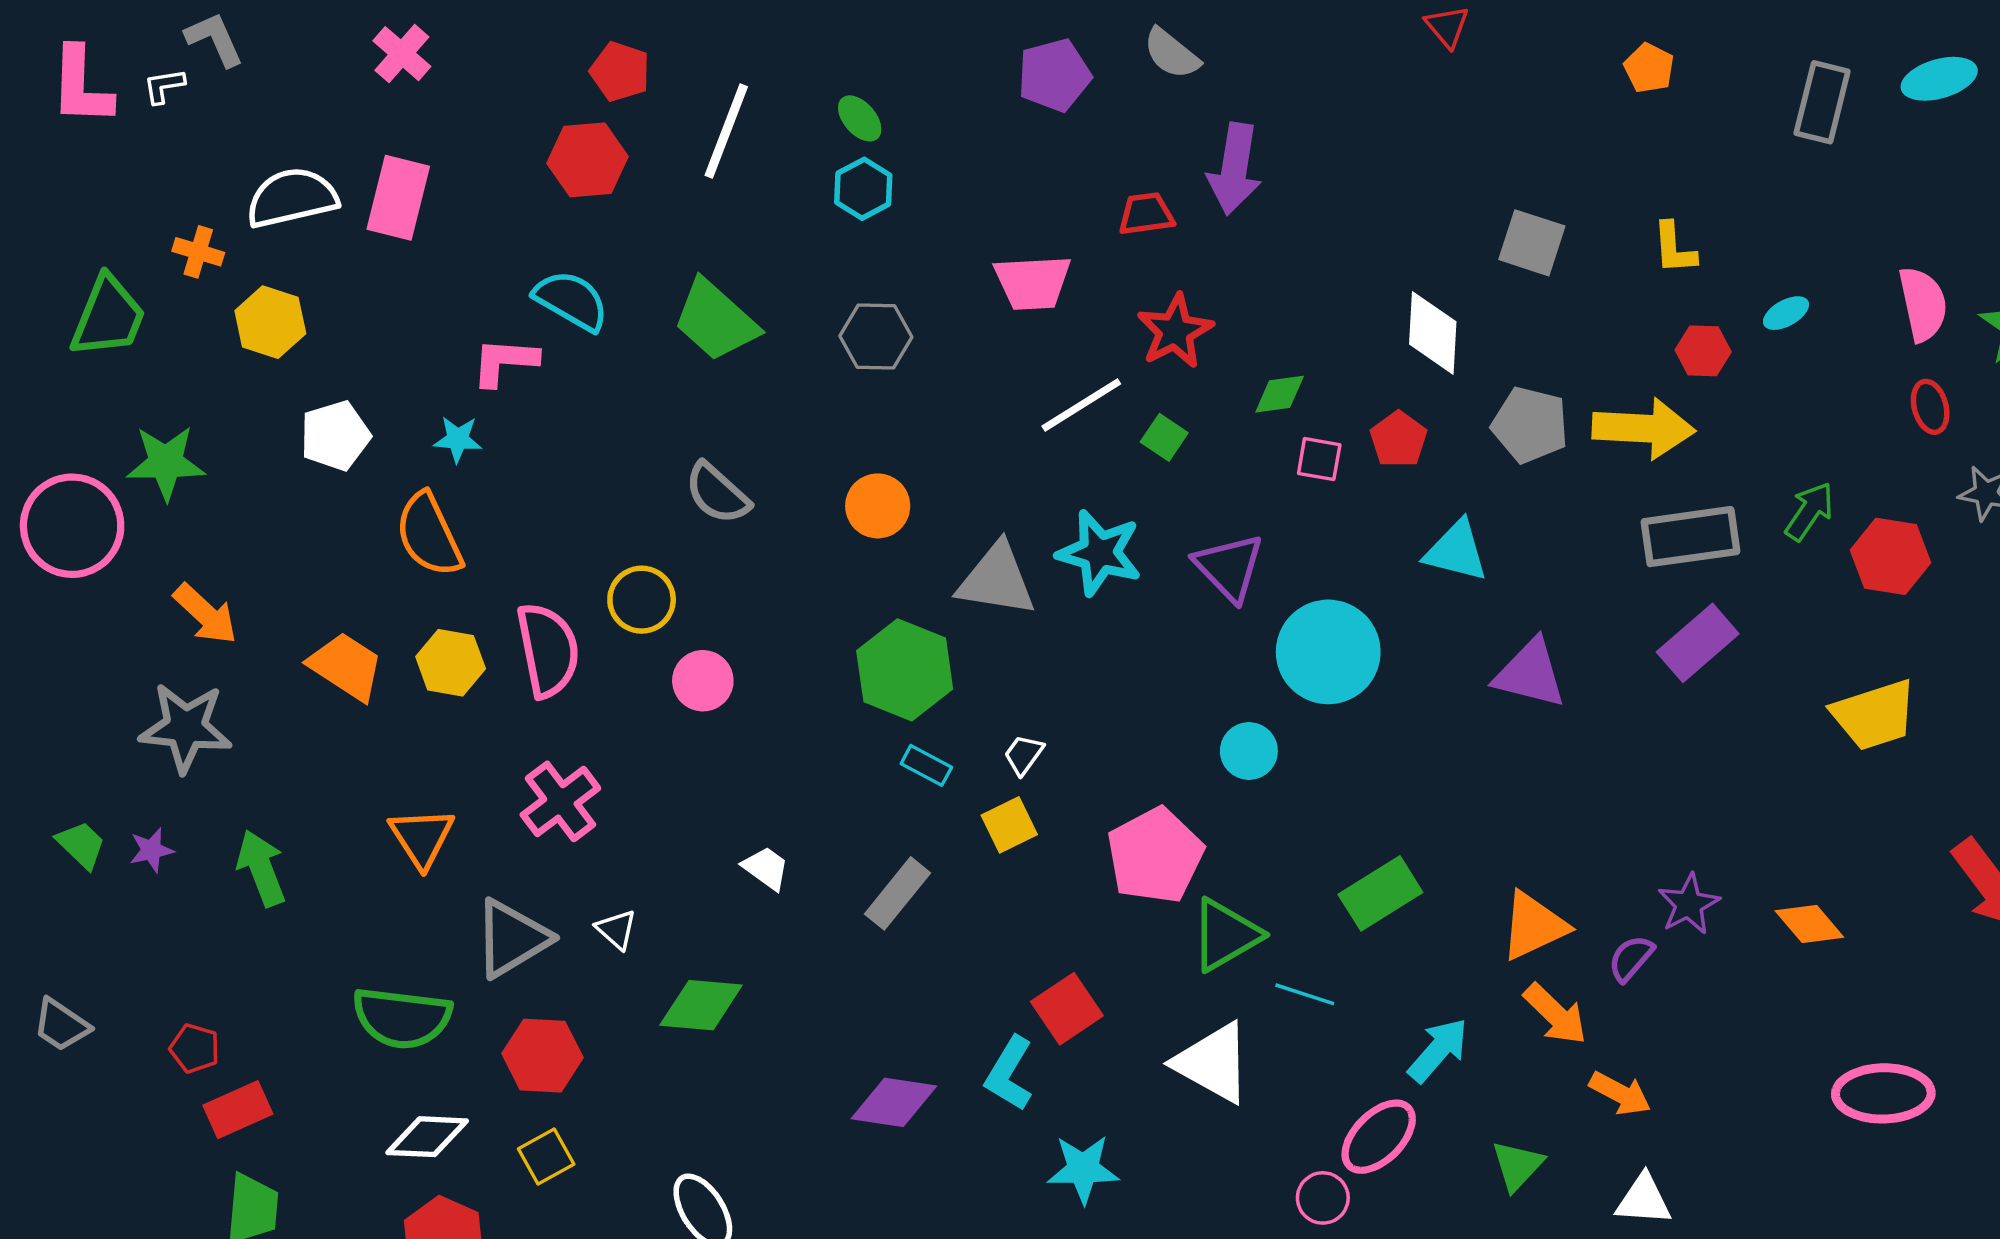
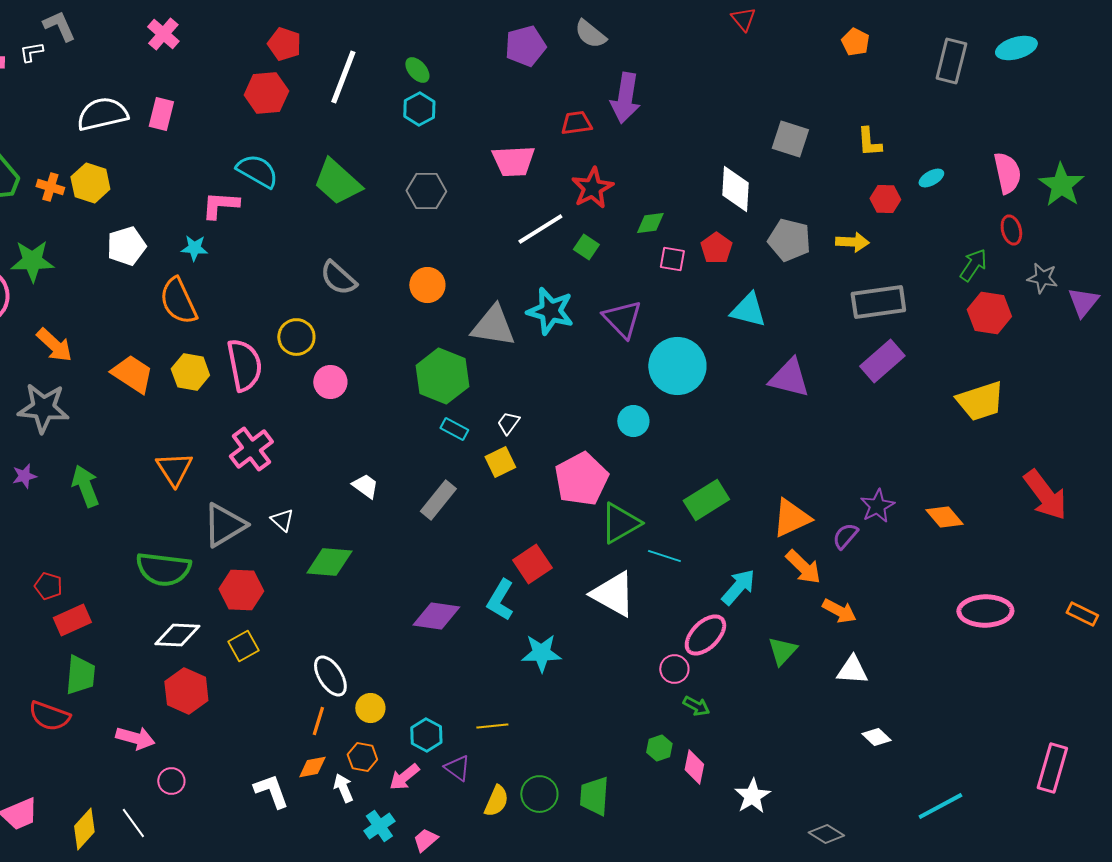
pink rectangle: (398, 198) -> (161, 114), size x0.7
orange cross: (198, 252) -> (50, 187), moved
yellow arrow: (1644, 428) -> (852, 242), size x0.6
green arrow: (1809, 511) -> (973, 265), moved

